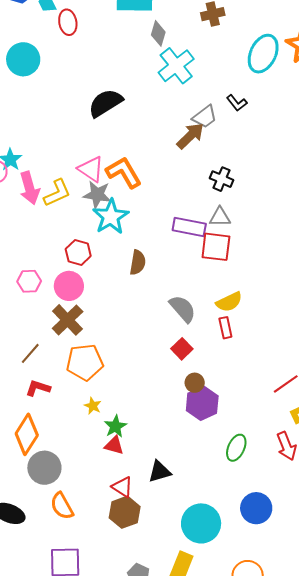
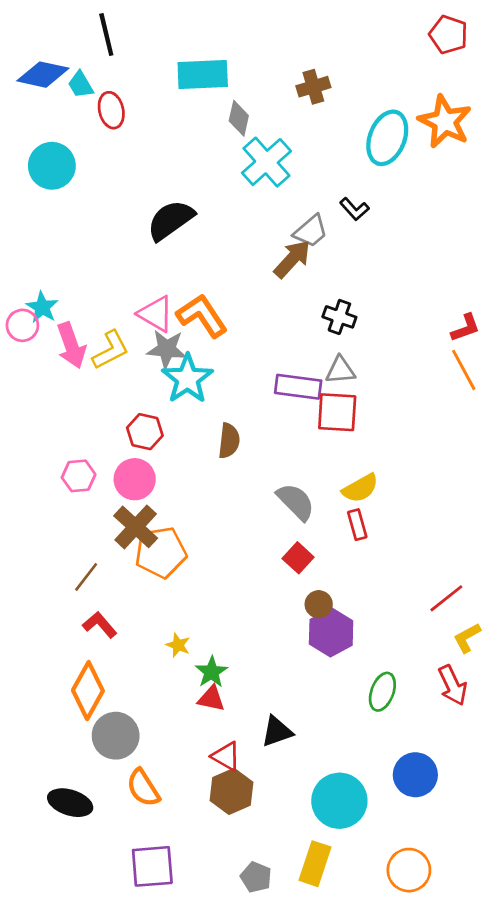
orange pentagon: (85, 362) -> (161, 552), moved
red L-shape: (38, 388) -> (100, 625), turned 35

